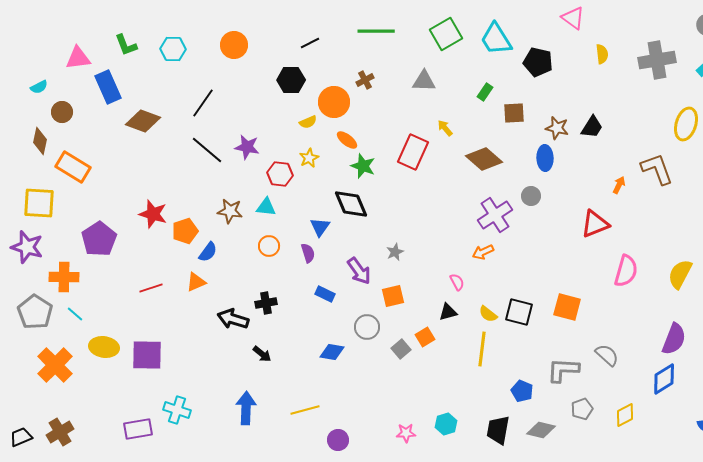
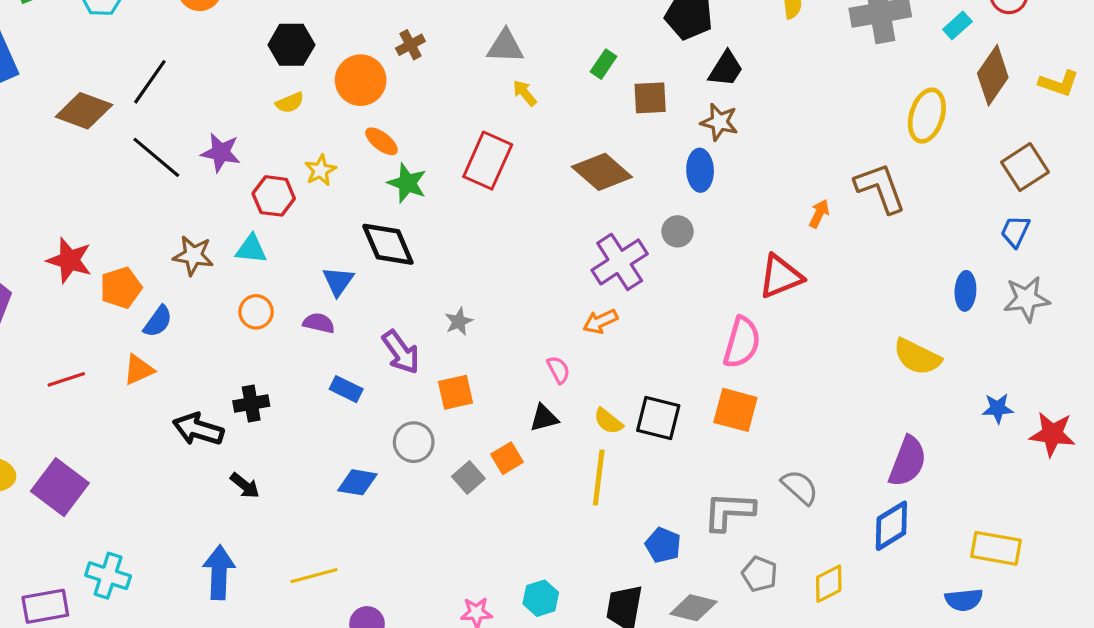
brown diamond: (143, 121) -> (84, 111), moved
yellow semicircle: (308, 122) -> (290, 103), moved
black trapezoid: (592, 127) -> (726, 69), moved
yellow arrow: (445, 128) -> (525, 93), moved
purple semicircle: (308, 253) -> (319, 323), turned -60
pink semicircle: (626, 271) -> (742, 342), moved
yellow semicircle: (680, 274) -> (917, 357), turned -92
purple square: (147, 355) -> (60, 487), turned 36
gray pentagon: (582, 409) -> (760, 574), turned -30

